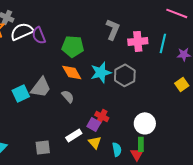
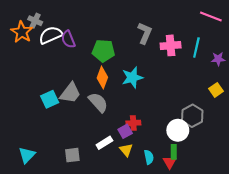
orange diamond: (72, 72) -> (102, 78), turned 50
gray hexagon: (125, 75) -> (192, 116), moved
gray semicircle: (68, 96) -> (98, 102), size x1.5
red cross: (102, 116) -> (133, 123), turned -32
purple square: (94, 124) -> (125, 131), turned 32

